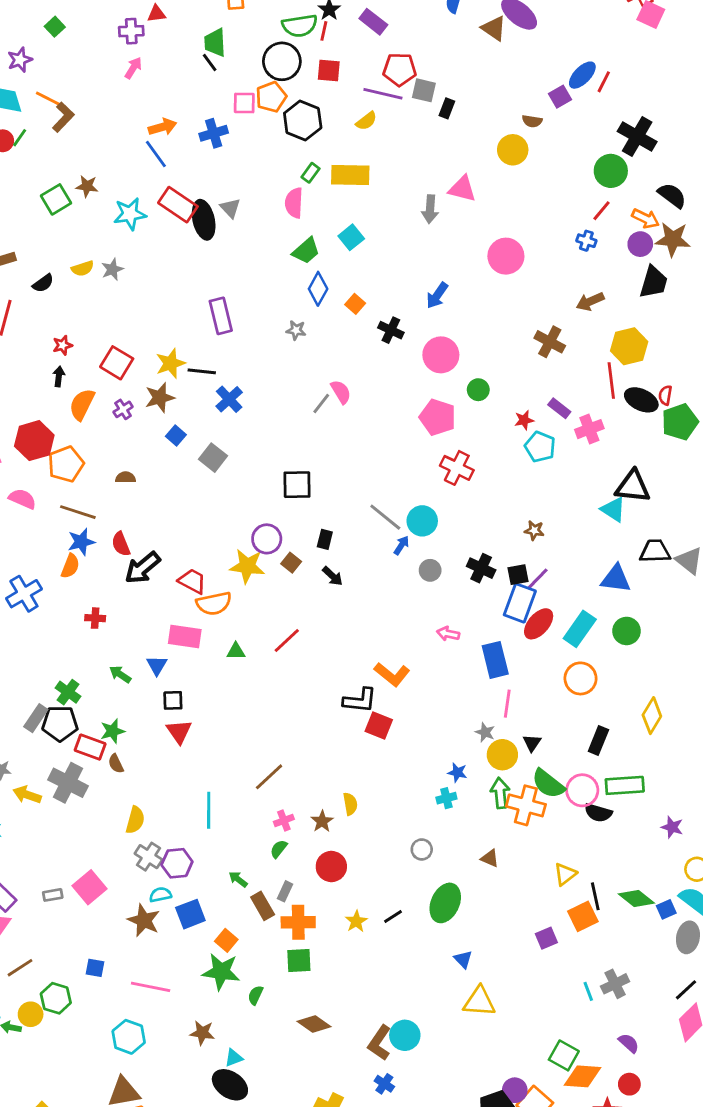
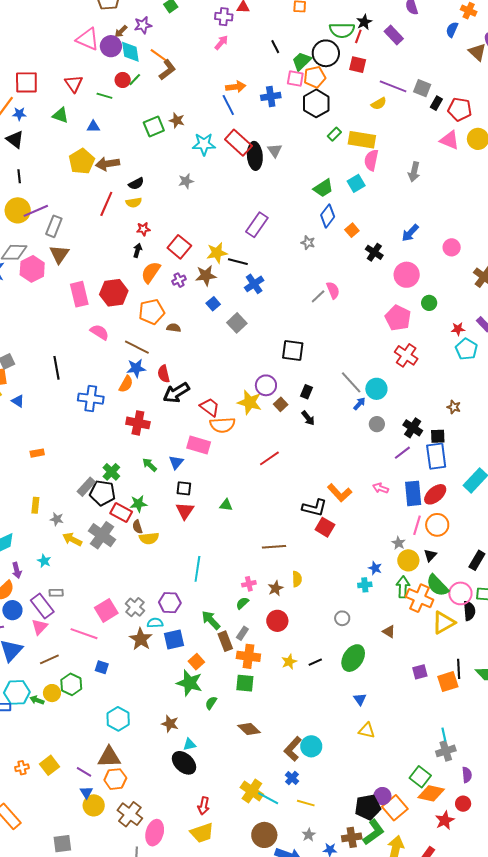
green trapezoid: (215, 43) -> (302, 61), moved, turned 40
red pentagon: (400, 69) -> (460, 109), moved
black hexagon: (303, 121) -> (316, 103), moved
pink triangle: (462, 189) -> (450, 140), moved
pink semicircle: (294, 203) -> (371, 160), moved
pink circle: (506, 256) -> (452, 247), moved, size x0.7
yellow semicircle: (83, 268) -> (134, 202), moved
purple rectangle: (221, 316) -> (257, 225), turned 40
orange pentagon: (66, 464) -> (152, 312), moved
purple line: (538, 579) -> (402, 453), moved
blue cross: (24, 594) -> (91, 399), turned 30
blue rectangle: (520, 603) -> (436, 456), turned -36
red cross: (95, 618) -> (138, 423), size x1.6
red ellipse: (539, 624) -> (435, 494), moved
pink arrow: (448, 634) -> (381, 488), moved
green triangle: (236, 651) -> (226, 505), moved
orange circle: (581, 678) -> (437, 525), moved
brown line: (269, 777) -> (274, 547), moved, turned 30
black semicircle: (598, 813) -> (469, 611), turned -120
yellow semicircle: (135, 820) -> (149, 538), moved, turned 60
gray cross: (148, 857) -> (135, 607), moved
yellow triangle: (565, 874) -> (444, 623), moved, size x1.4
green arrow: (238, 879) -> (211, 620), size x1.5
gray rectangle: (53, 895) -> (56, 593), moved
purple square: (546, 938) -> (420, 672), moved
gray cross: (615, 984) -> (446, 751), moved
pink line: (151, 987) -> (84, 634), moved
yellow triangle: (479, 1002) -> (367, 730), size x0.7
purple semicircle: (629, 1043) -> (467, 775), turned 35

